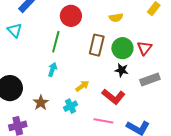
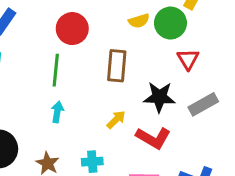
green circle: (122, 48) -> (170, 23), moved
black star: (122, 70) -> (159, 97), size x1.5
yellow arrow: (82, 86) -> (116, 120), moved
cyan cross: (71, 106) -> (92, 162), turned 32

